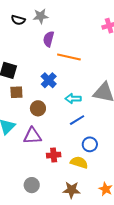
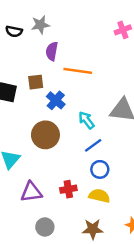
brown square: (16, 92) -> (36, 82), moved
cyan arrow: (73, 99) -> (86, 120), turned 56
brown circle: (38, 108) -> (45, 135), size x1.5
purple triangle: (32, 136) -> (31, 192), moved
blue circle: (90, 144) -> (100, 169), moved

